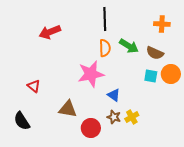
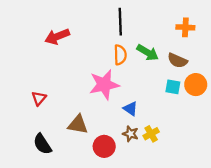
red triangle: (34, 86) -> (39, 98), turned 32
black semicircle: (22, 121) -> (42, 144), moved

